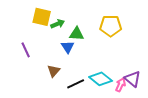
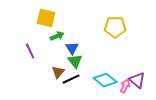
green arrow: (58, 24) -> (57, 36), moved
green triangle: (77, 34) -> (75, 61), moved, turned 49
black line: (76, 84) -> (71, 79), moved

